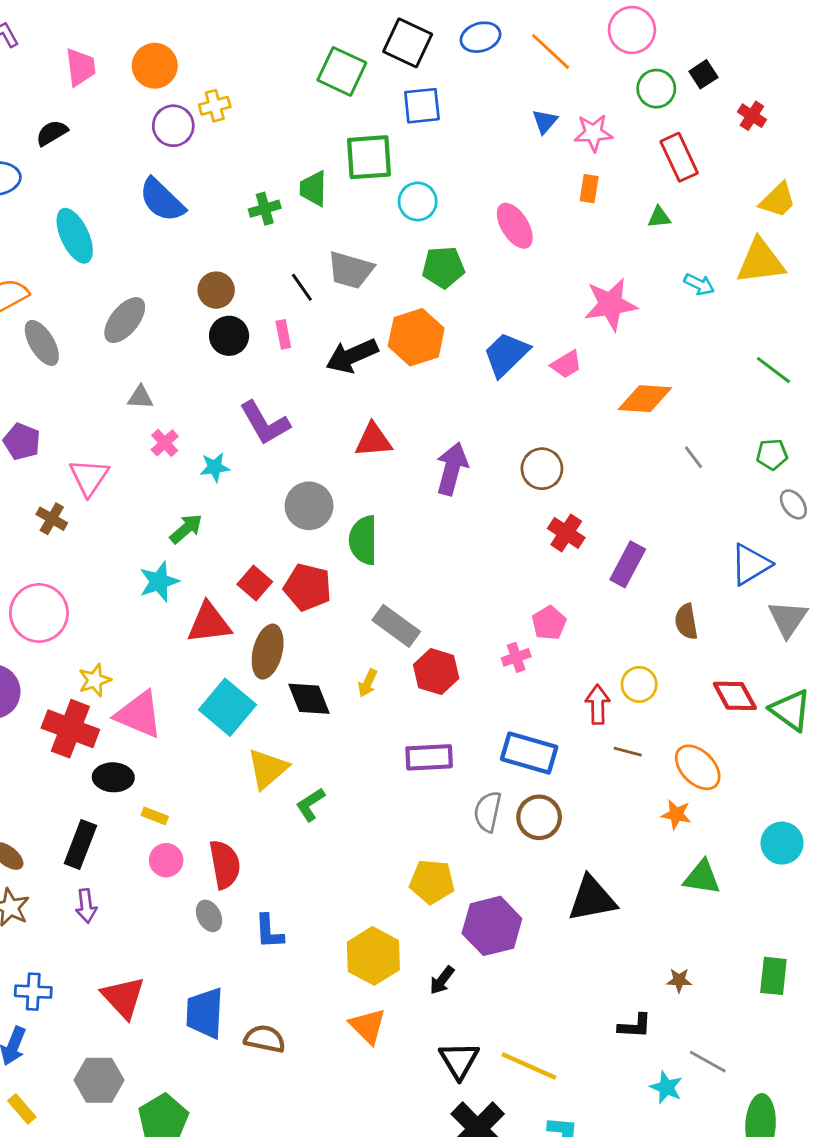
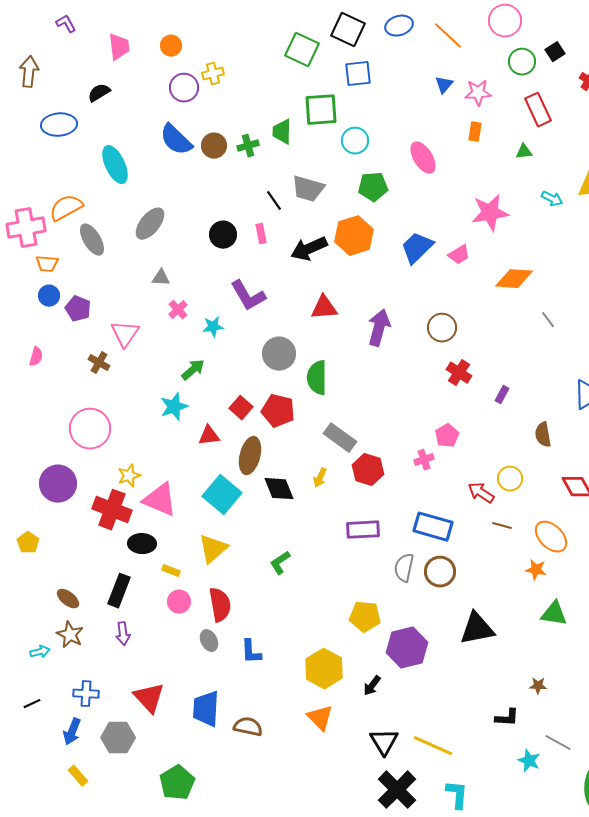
orange circle: (155, 66) -> (171, 46), size x0.7
brown circle: (216, 290) -> (214, 146), moved
purple rectangle: (628, 564) -> (502, 395), size x0.6
red triangle: (209, 623) -> (209, 436), size x0.7
red arrow: (598, 704) -> (481, 493), turned -56
yellow triangle: (268, 769) -> (213, 549), moved
gray hexagon: (99, 1080) -> (118, 738), moved

